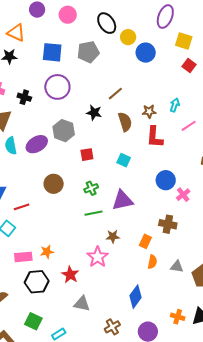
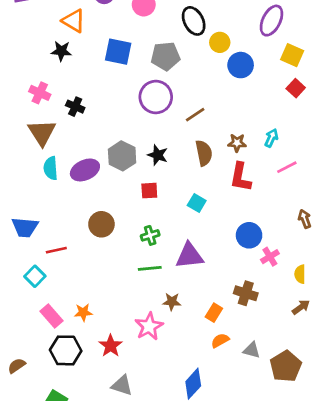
purple circle: (57, 87) -> (156, 97), moved
black star: (94, 113) -> (158, 155), moved
pink rectangle: (23, 257) -> (52, 316), turned 48
orange semicircle: (152, 262) -> (220, 340), turned -136

